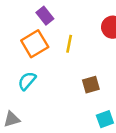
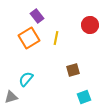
cyan semicircle: (27, 81) -> (26, 79), moved

